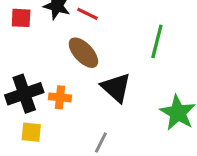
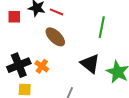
black triangle: (116, 87) -> (90, 64), moved
orange cross: (60, 97) -> (42, 66), turned 32

